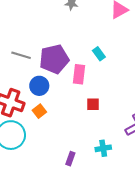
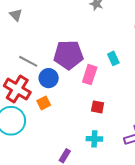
gray line: (21, 55) -> (28, 61), moved
cyan cross: (103, 148) -> (94, 139), moved

